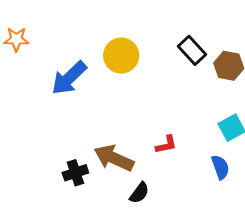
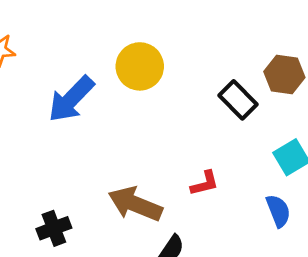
black rectangle: (192, 50) -> (238, 100), moved
black cross: (75, 173) -> (54, 228), moved

